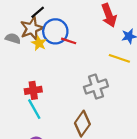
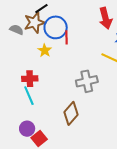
red line: (69, 41) -> (67, 37), turned 64
yellow star: (39, 43) -> (45, 51), moved

